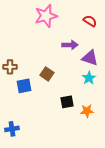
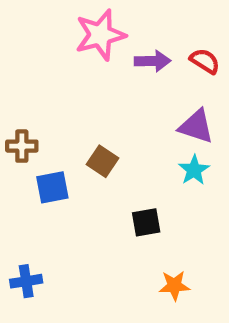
red semicircle: (90, 21) -> (205, 61), moved
purple arrow: (70, 45) -> (153, 61), moved
orange star: (87, 111) -> (174, 286), moved

